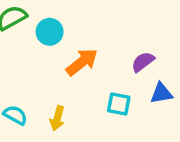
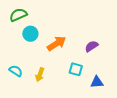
cyan circle: (50, 32) -> (30, 34), moved
blue triangle: (161, 93) -> (97, 82), moved

